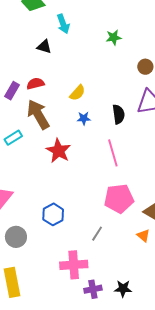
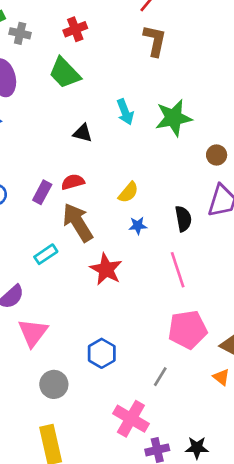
cyan arrow: (63, 24) -> (125, 112), moved
green star: (114, 37) -> (174, 118), size x1.8
pink cross: (74, 265) -> (131, 419), turned 36

